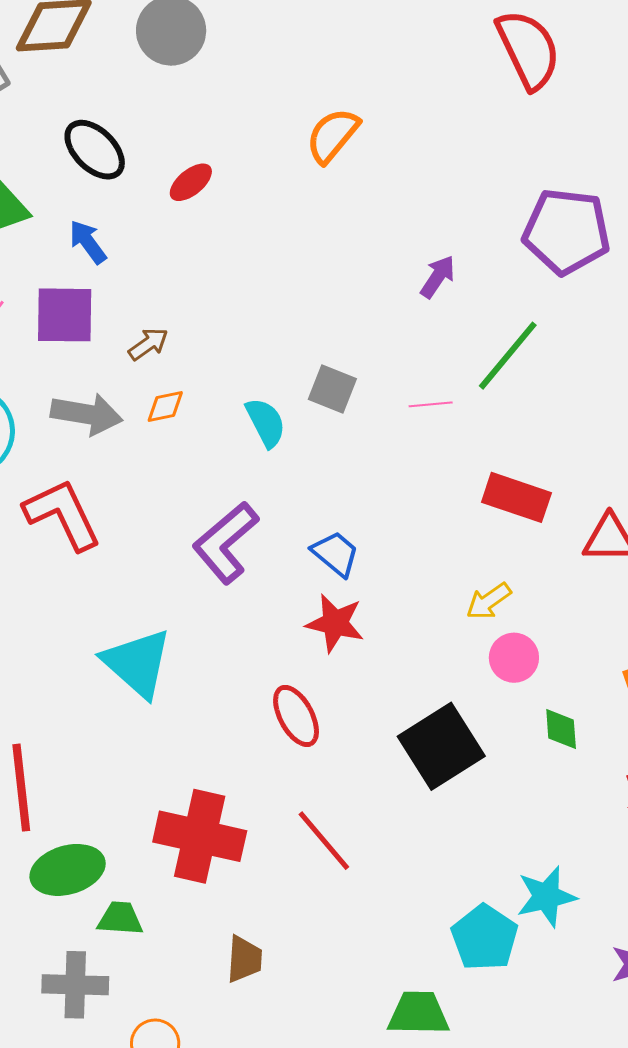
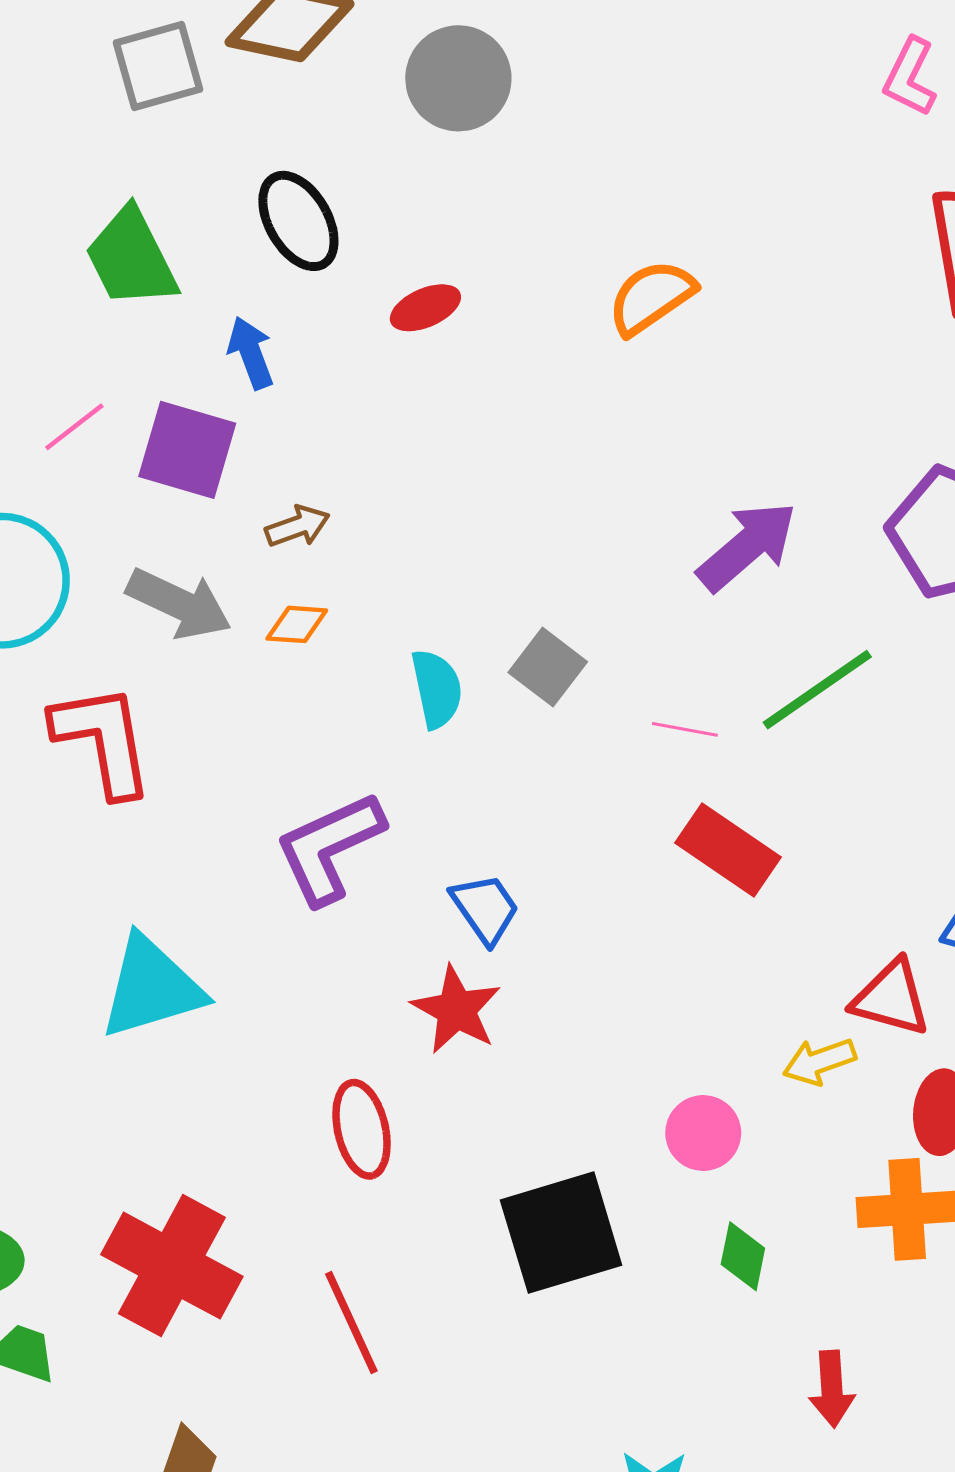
purple arrow: (438, 277) -> (747, 546), size x1.6
red rectangle: (516, 497) -> (728, 850), moved
yellow arrow: (489, 601) -> (819, 1061), moved
cyan triangle: (137, 663) -> (151, 987), turned 46

